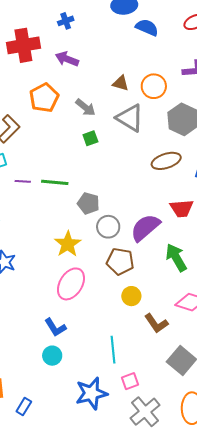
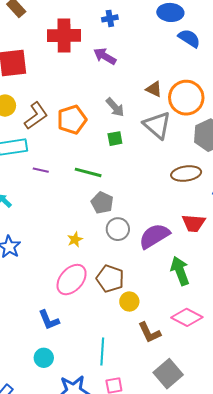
orange circle: (154, 86) -> (186, 98), size x1.4
orange pentagon: (44, 98) -> (72, 120), moved
green line: (55, 182) -> (88, 172), moved
yellow star: (68, 244) -> (75, 239), size x0.6
brown pentagon: (120, 261) -> (110, 279), moved
cyan circle: (52, 356) -> (44, 358), moved

